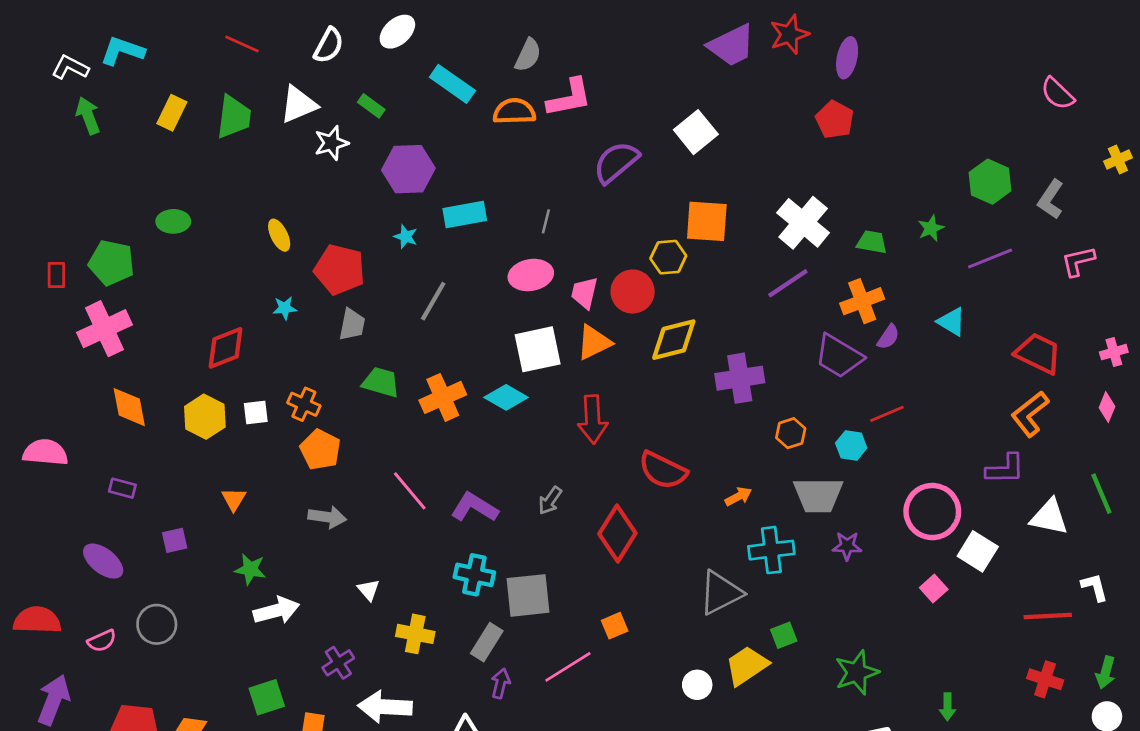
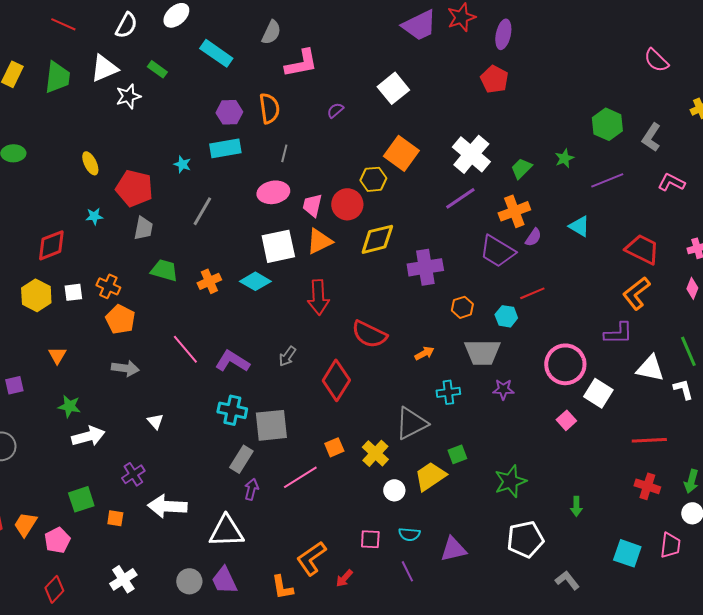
orange semicircle: (514, 111) -> (269, 108), moved, turned 84
purple semicircle: (616, 162) -> (335, 110), size x0.5
purple hexagon: (408, 169) -> (229, 112), moved, size x0.7
orange square: (707, 221) -> (401, 153), turned 32
green trapezoid: (872, 242) -> (521, 168), turned -55
pink L-shape: (1078, 261) -> (671, 182), turned 40
orange cross: (443, 397) -> (209, 281), size x0.7
cyan cross: (771, 550) -> (448, 392), size x0.7
white L-shape: (1095, 587) -> (683, 389), moved
yellow cross: (415, 634) -> (375, 453), moved, turned 32

